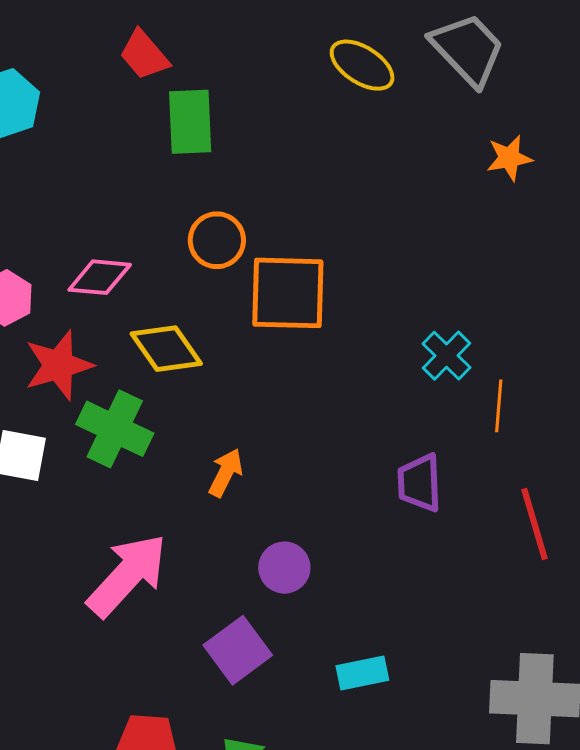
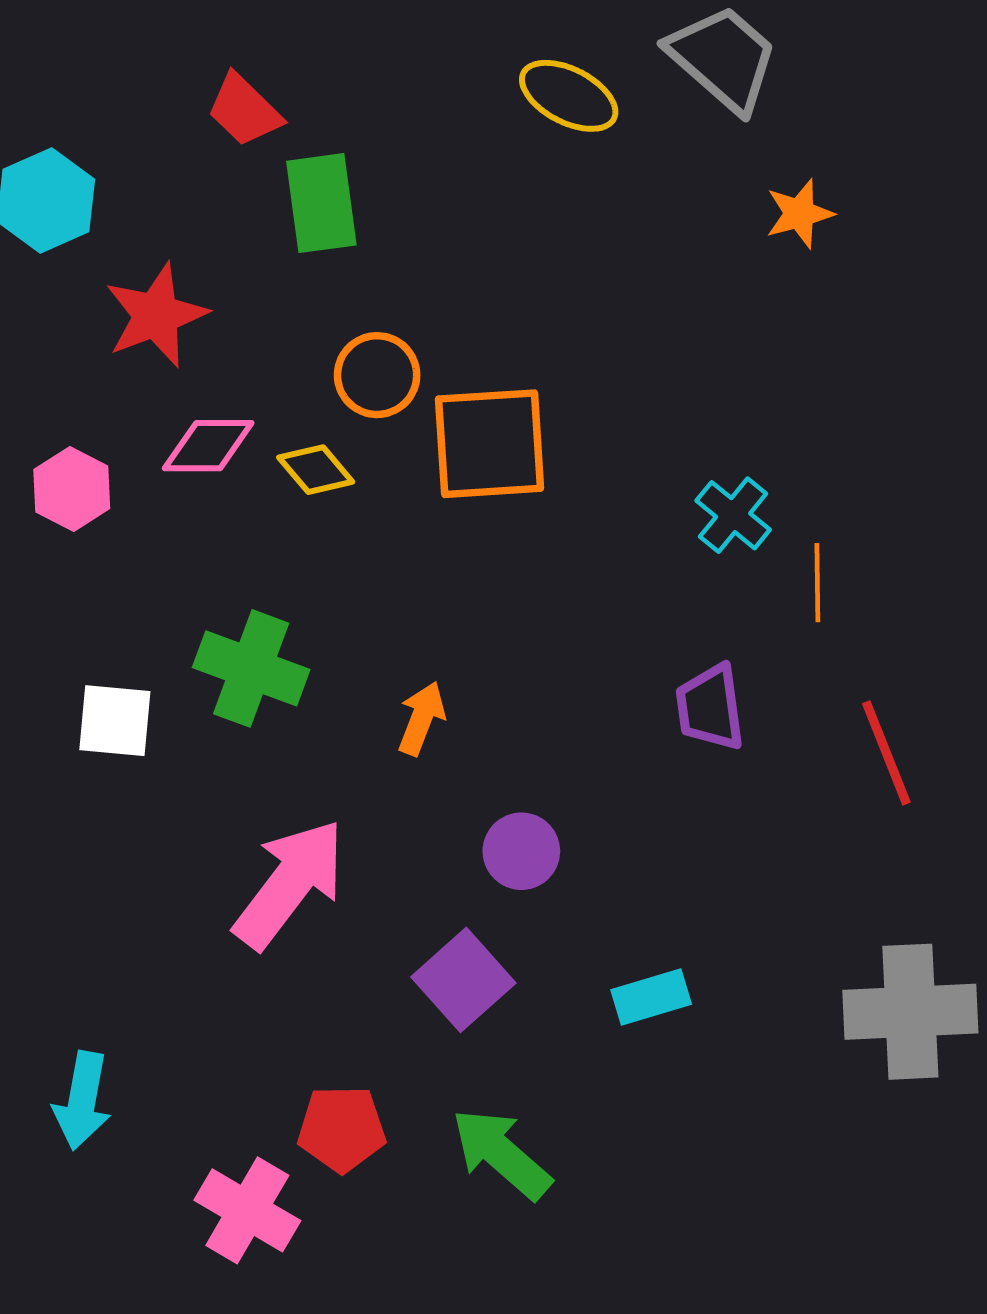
yellow diamond: (166, 349) -> (316, 470), moved, size x0.7
red star: (59, 365) -> (156, 315), moved

